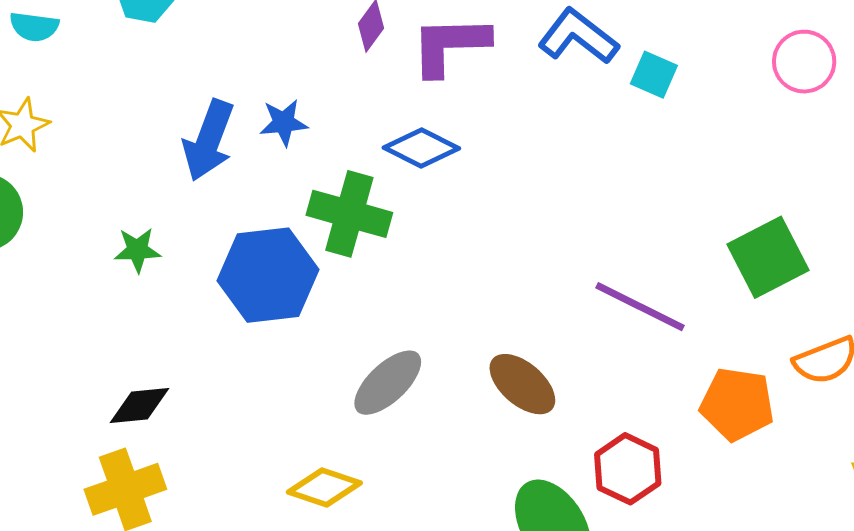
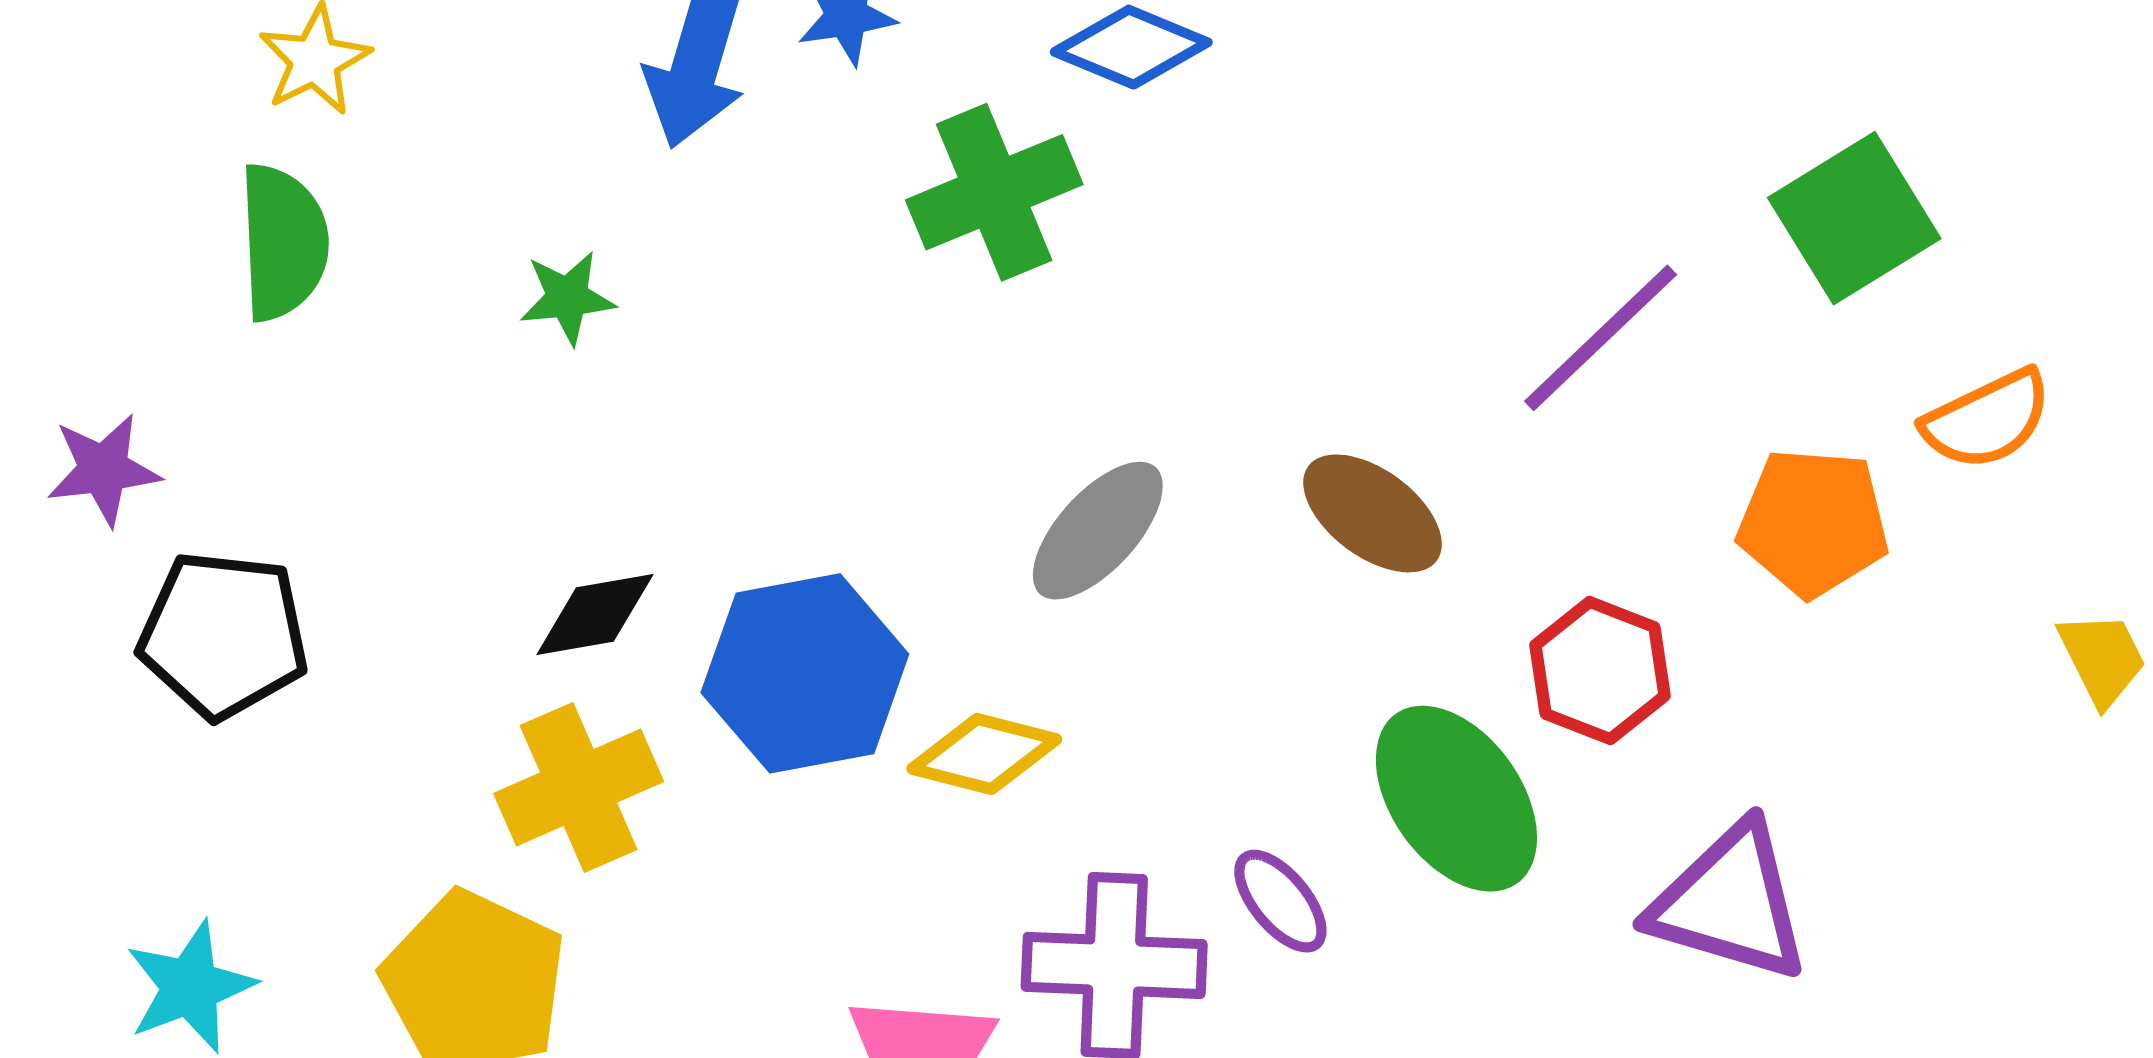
green cross: (349, 214) -> (994, 192), turned -34
blue hexagon: (268, 275) -> (805, 673), moved
purple line: (640, 307) -> (1601, 338), turned -66

